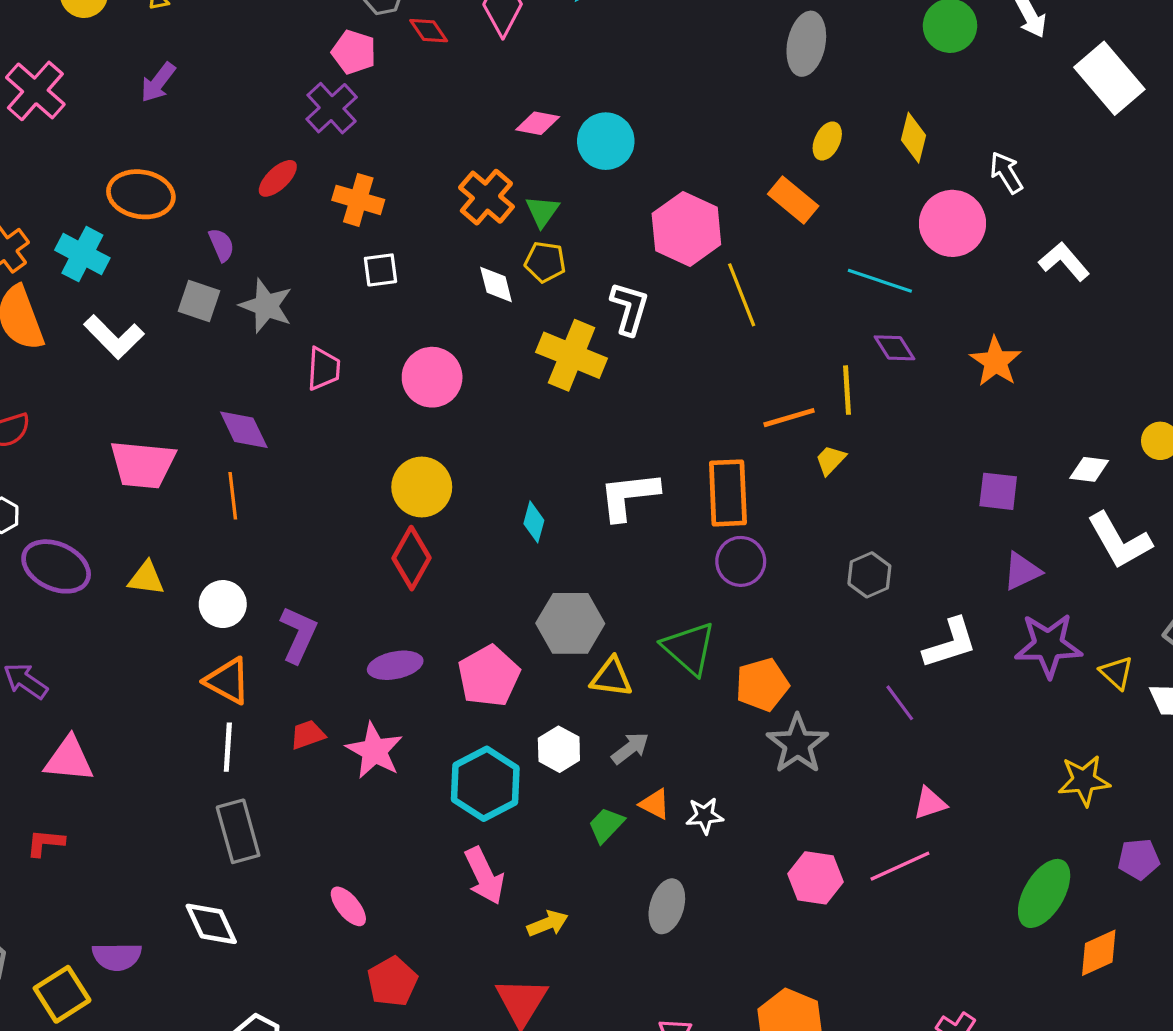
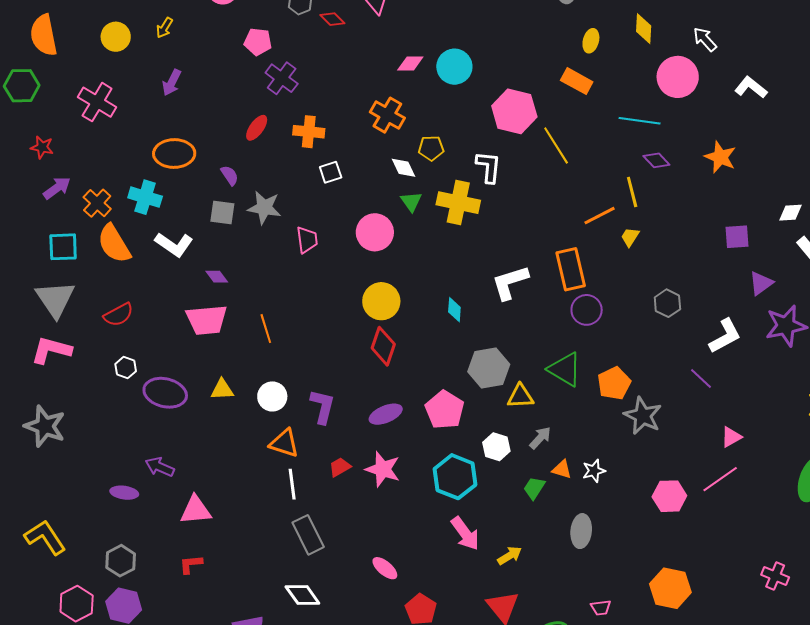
pink pentagon: (354, 52) -> (258, 42), moved
green triangle: (542, 211) -> (411, 202), moved
purple diamond: (244, 430) -> (217, 277), moved, size x0.7

